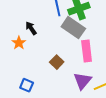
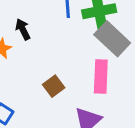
gray rectangle: (73, 28) -> (112, 39), moved

